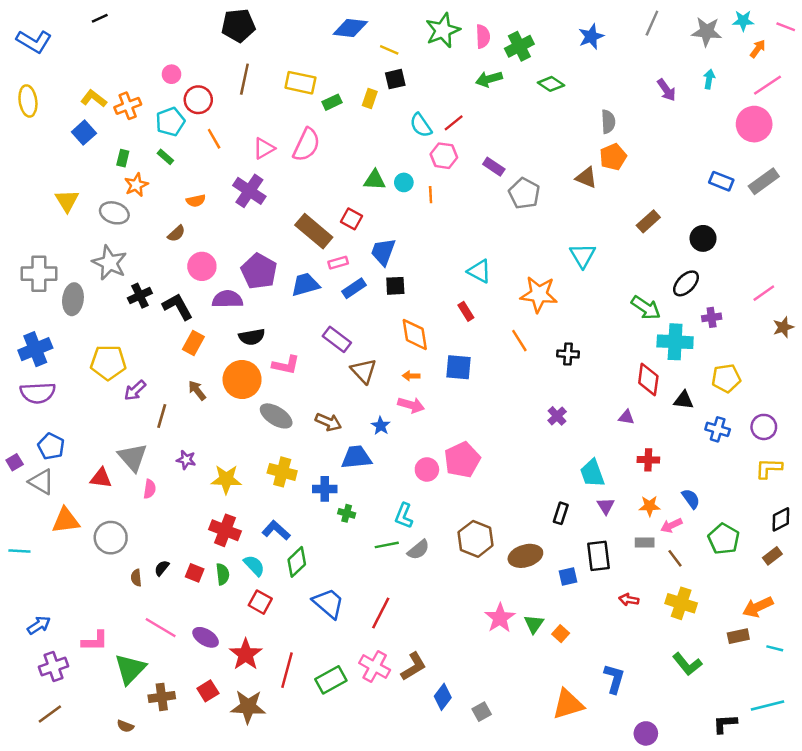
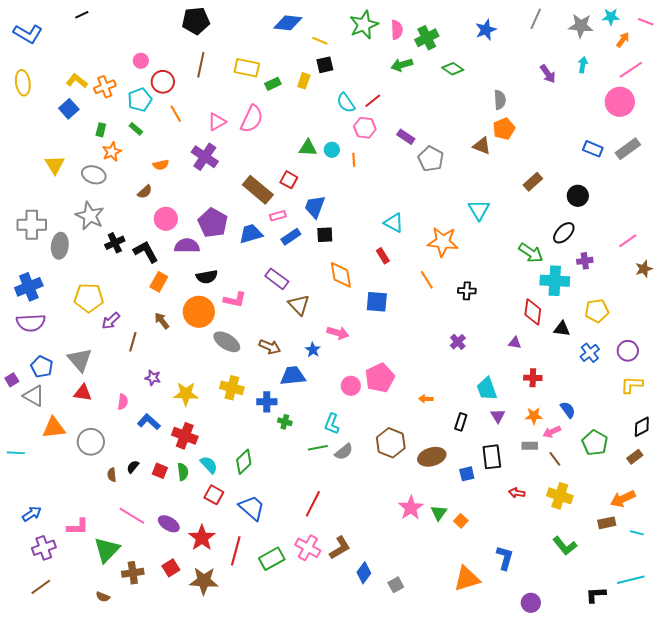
orange arrow: (411, 376) -> (426, 399), moved
blue cross: (718, 429) -> (590, 353), turned 36
gray triangle: (133, 457) -> (80, 360), moved
blue L-shape: (276, 530) -> (149, 422), moved
blue trapezoid: (328, 603) -> (252, 508), moved

